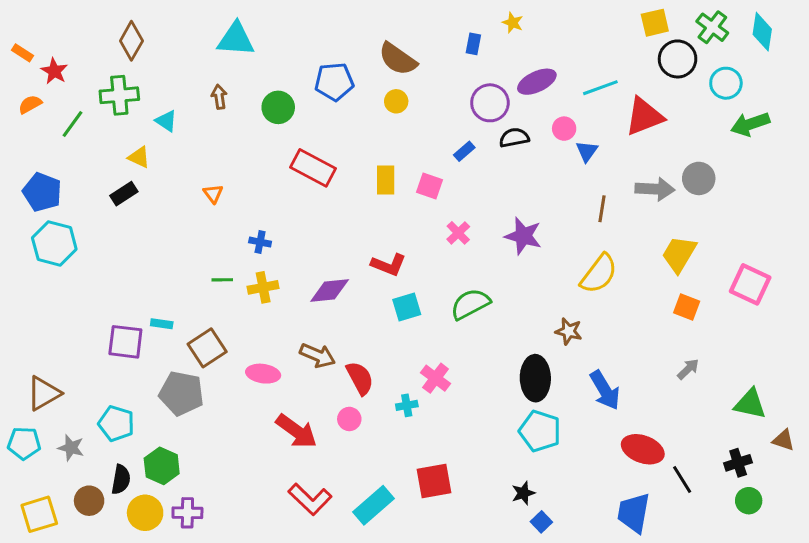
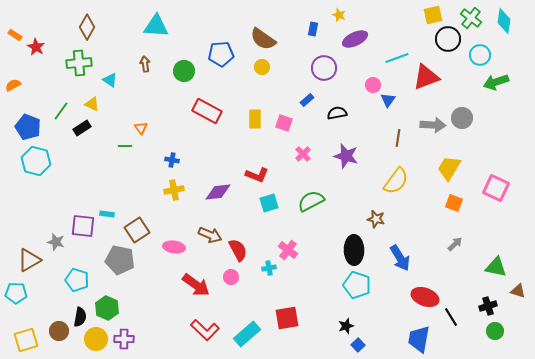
purple ellipse: (537, 82) -> (355, 39), moved
orange semicircle: (30, 104) -> (13, 85), moved
green line: (72, 124) -> (61, 111), moved
black semicircle: (514, 138) -> (337, 113), moved
green line: (222, 280) -> (125, 146), moved
gray star: (71, 448) -> (56, 242), moved

